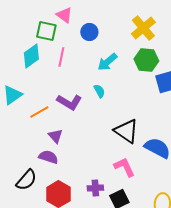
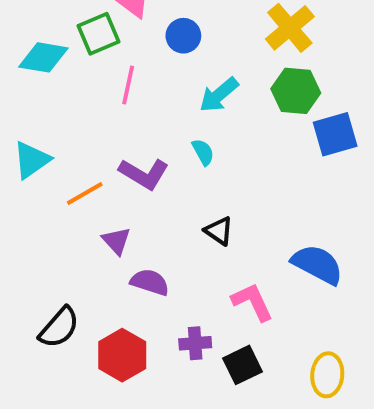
green square: (46, 31) -> (99, 34), turned -35
cyan diamond: (31, 56) -> (43, 57), moved, turned 45
black triangle: (126, 131) -> (219, 231), moved, size x0.6
purple semicircle: (48, 157) -> (150, 282), moved

